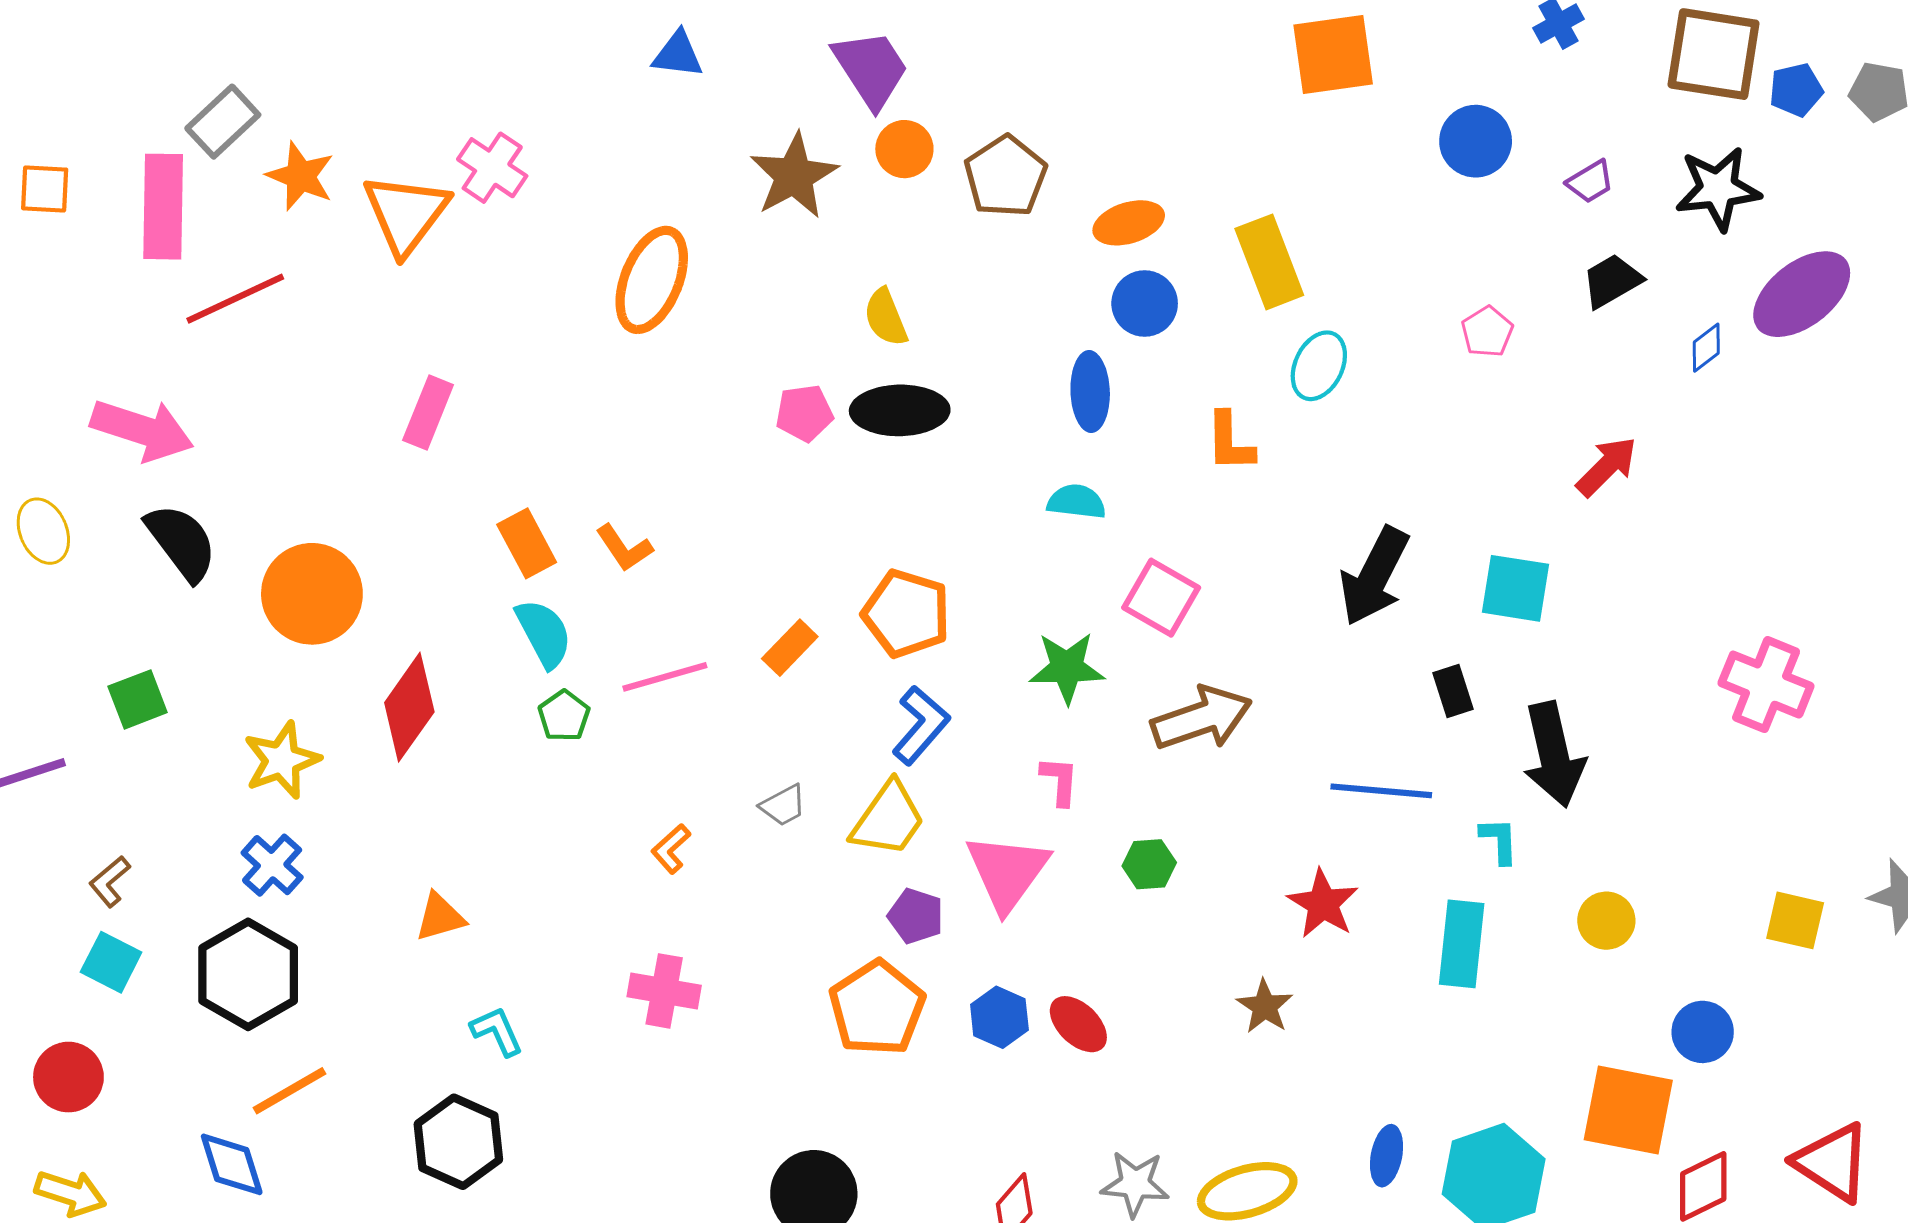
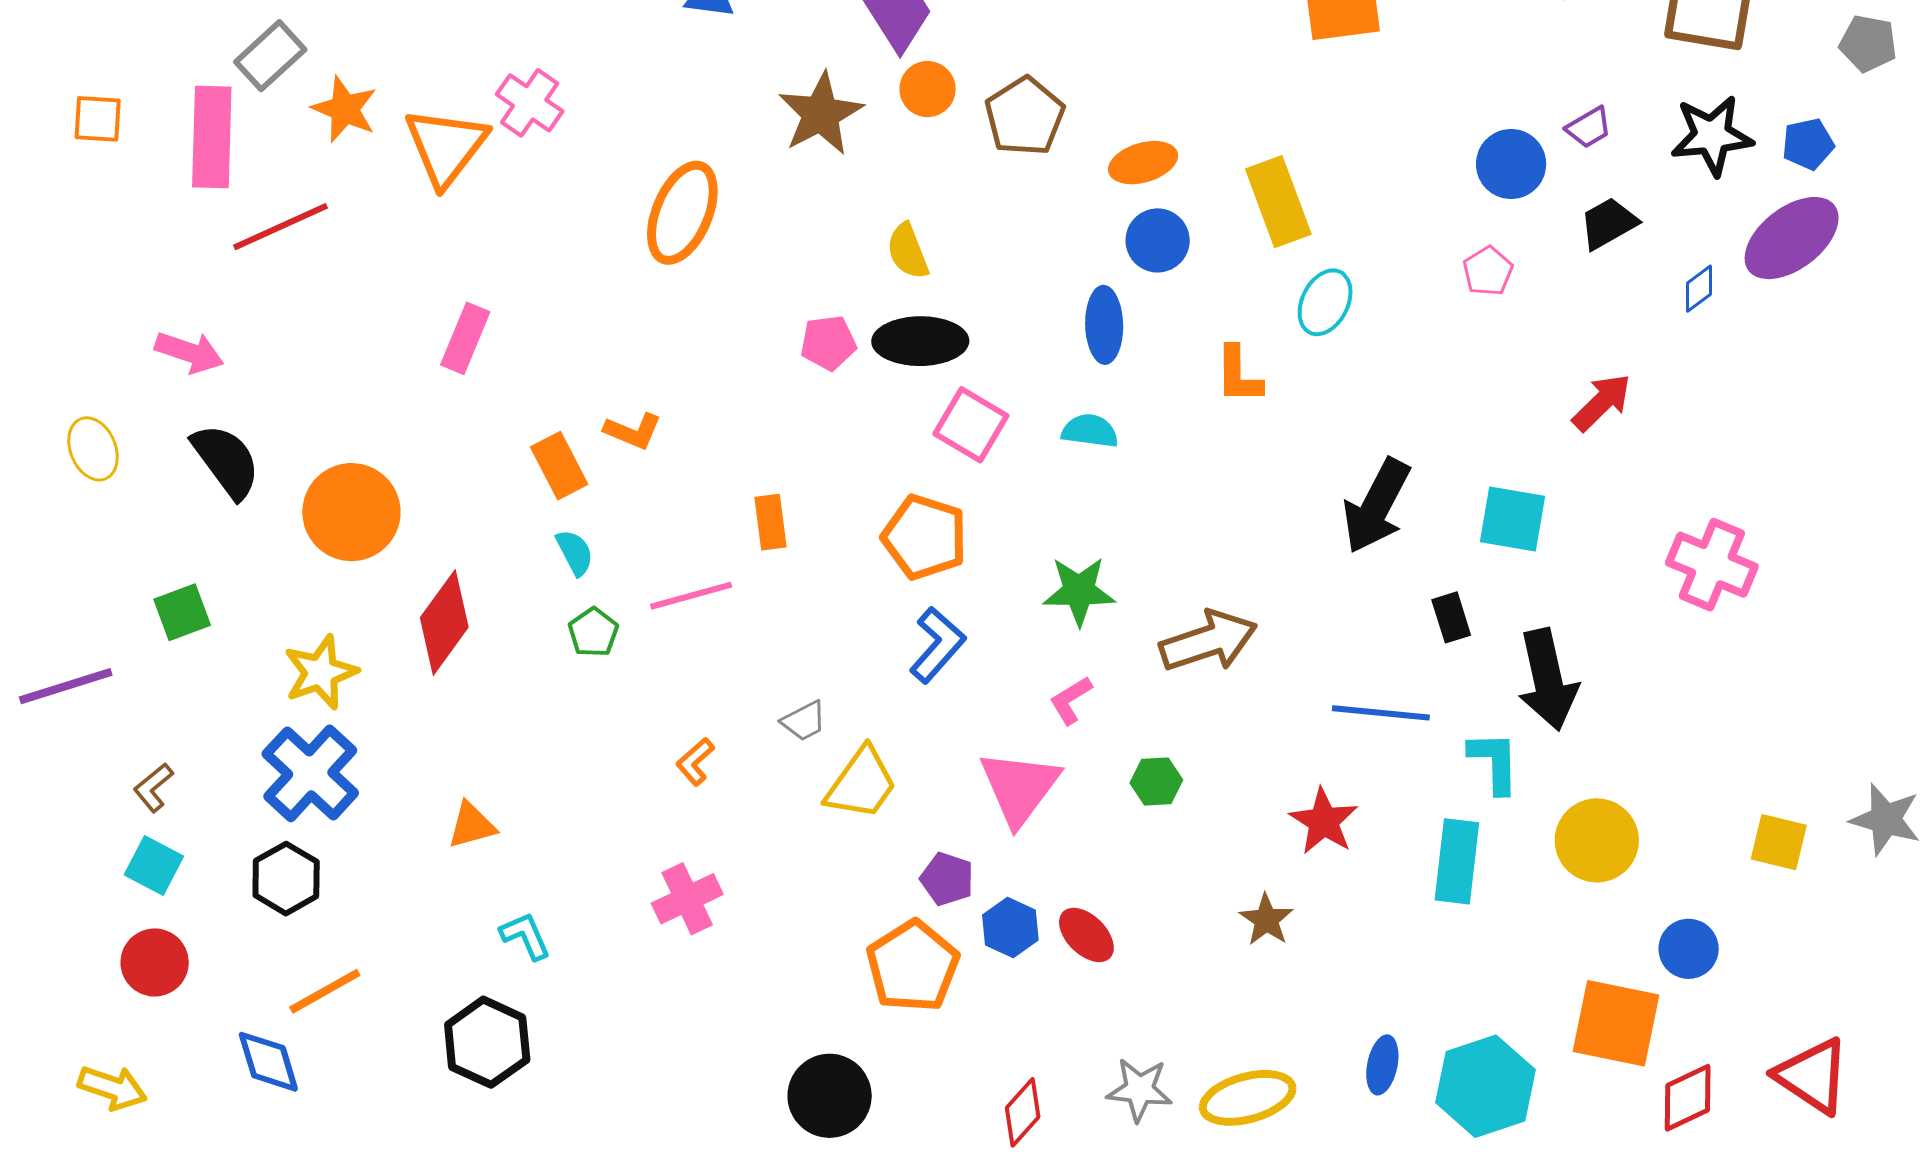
blue pentagon: (1796, 90) -> (1808, 144), moved
blue circle: (1476, 141) -> (1511, 164), moved
pink arrow: (142, 430) -> (189, 352), size x0.7
orange L-shape: (624, 548) -> (633, 431), moved, turned -34
pink square: (1161, 598) -> (971, 425), moved
cyan semicircle: (544, 633) -> (575, 553), size x0.7
orange rectangle: (790, 648) -> (771, 522), moved, turned -52
pink cross: (1766, 685) -> (1712, 565), moved
pink L-shape: (1060, 781) -> (1071, 700), turned -126
yellow trapezoid: (888, 819) -> (861, 784), moved
cyan L-shape: (1499, 841) -> (1494, 762), size x1.4
blue cross: (272, 865) -> (310, 773), size x1.6
purple pentagon: (916, 916) -> (947, 879), moved
yellow circle: (1606, 921) -> (1597, 840), size x1.5
black hexagon: (248, 974) -> (286, 879), size x0.7
pink cross: (664, 991) -> (687, 899), turned -36
orange pentagon: (877, 1008) -> (913, 966), moved
red circle: (68, 1077) -> (155, 962), moved

